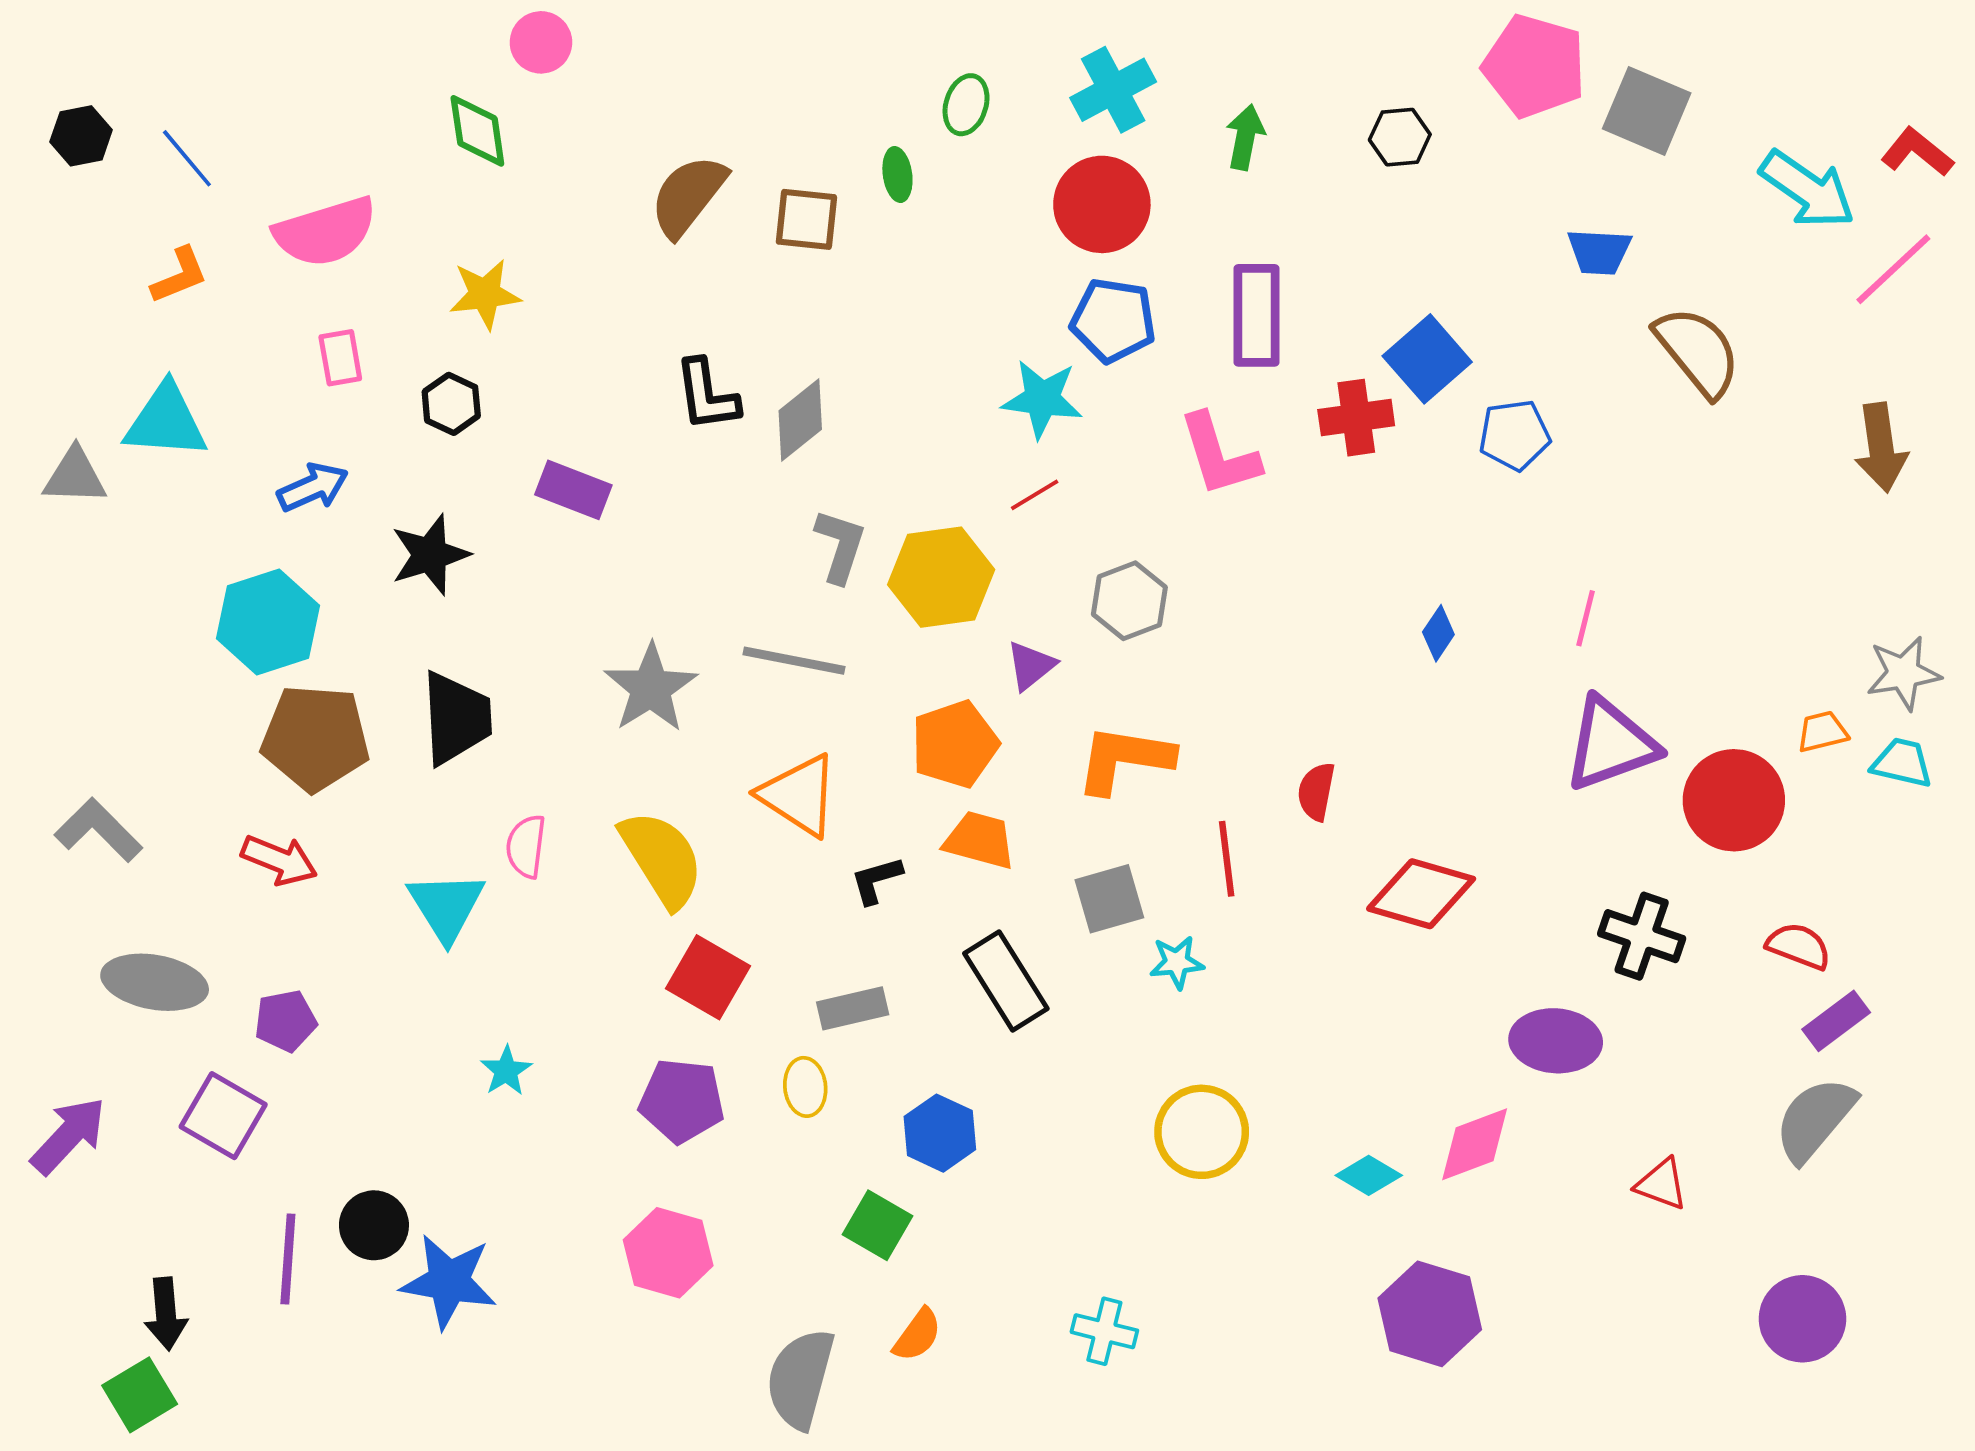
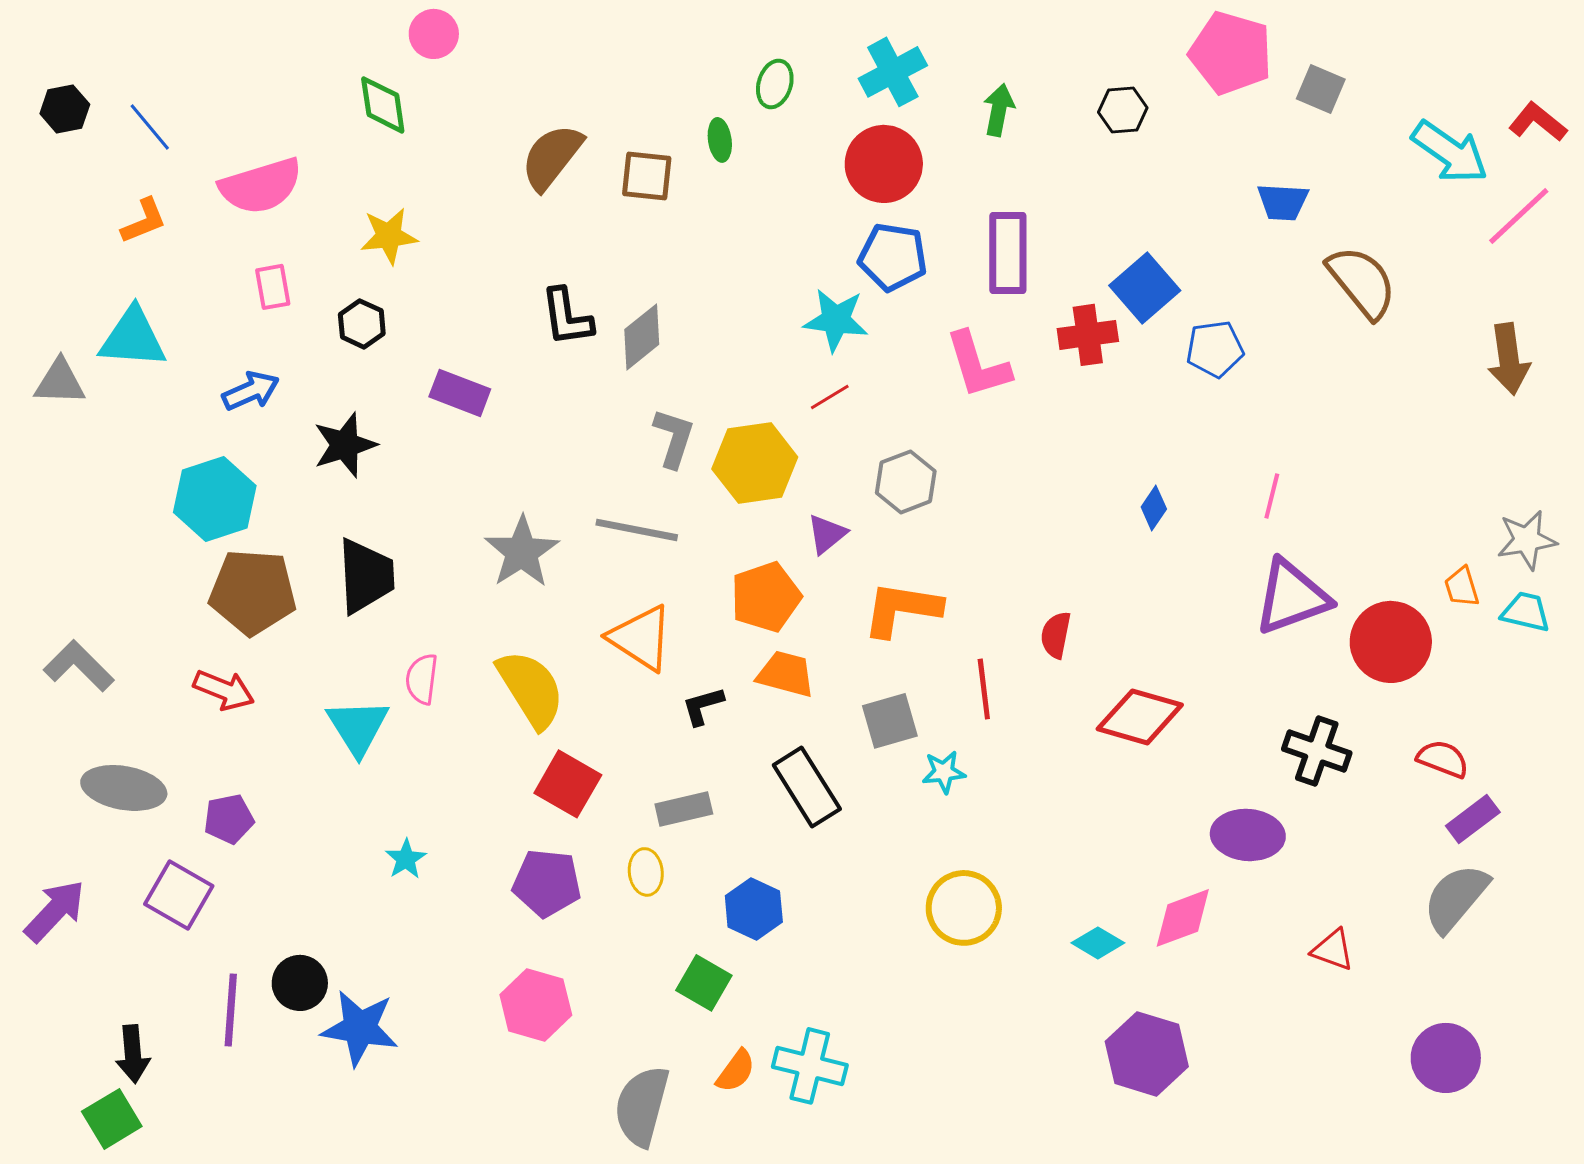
gray square: (1647, 111) -> (1321, 89), size x0.7
orange trapezoid: (1822, 732) -> (1462, 587), turned -93
cyan cross: (1104, 1331) -> (810, 1066), moved, size x1.4

